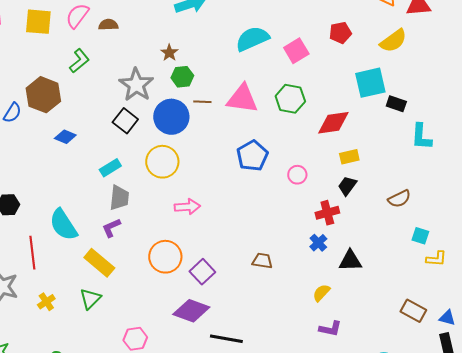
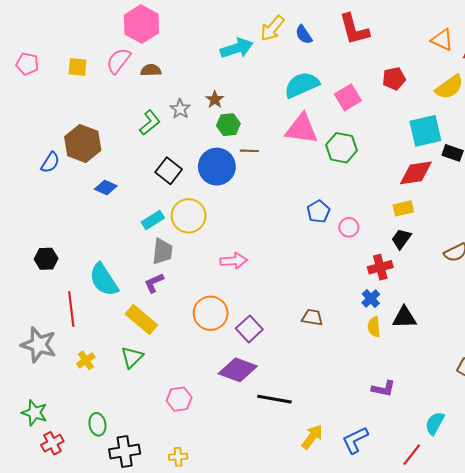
yellow square: (38, 22) -> (78, 67), size x0.7
green L-shape: (79, 61) -> (150, 123), moved
gray star: (136, 85) -> (180, 109), moved, size x0.6
pink triangle: (242, 99) -> (302, 129), moved
red diamond: (333, 123) -> (416, 173), moved
blue pentagon: (252, 156) -> (318, 212), moved, size x0.7
yellow circle: (162, 162) -> (189, 216), moved
yellow semicircle: (321, 293) -> (374, 327), moved, turned -48

